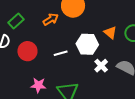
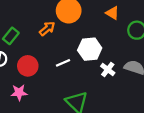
orange triangle: (110, 33) -> (112, 13), moved
pink star: (38, 85) -> (19, 93), moved

